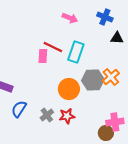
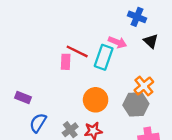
pink arrow: (70, 18) -> (117, 42), moved
black triangle: (117, 38) -> (151, 41), turned 40
gray hexagon: (93, 80) -> (136, 104), moved

